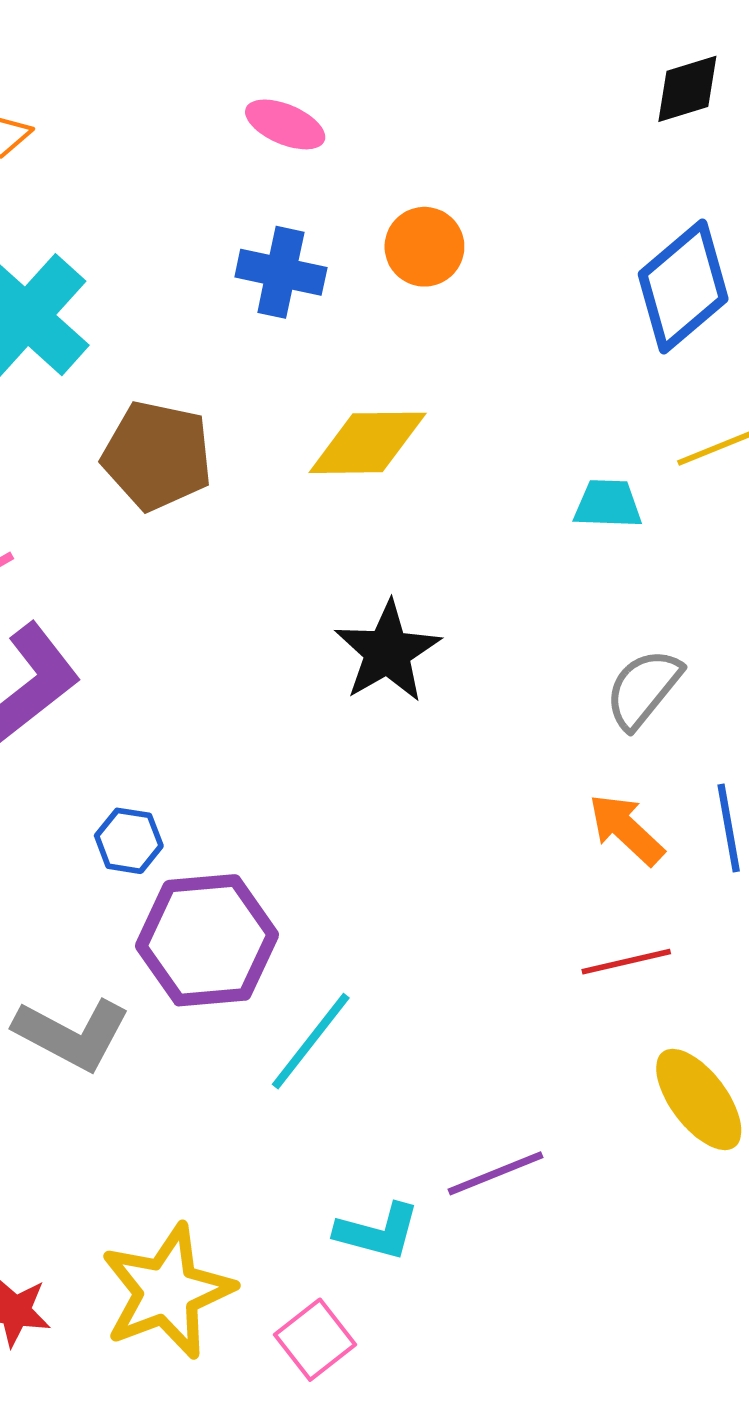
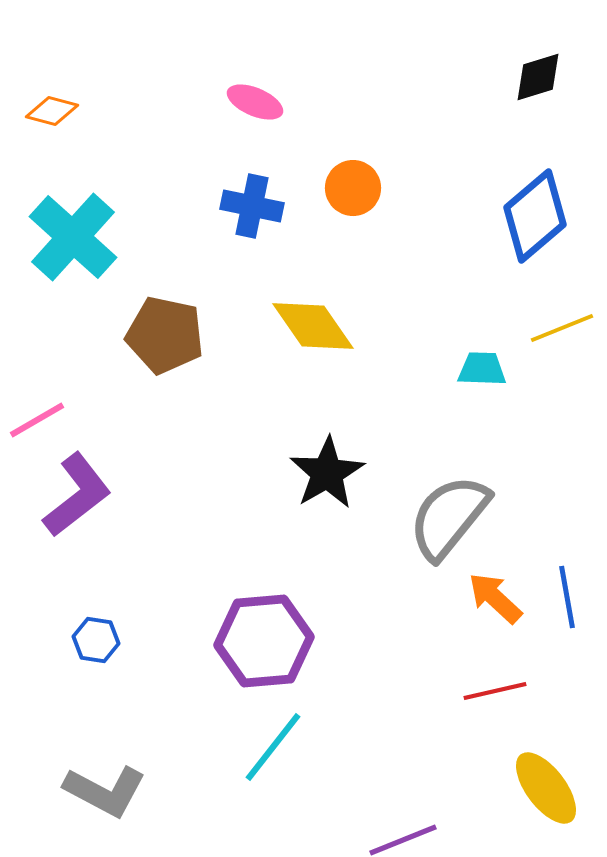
yellow diamond: (368, 443) -> (313, 326), turned 56
gray semicircle: (643, 689) -> (449, 517), moved, size x1.5
blue hexagon: (129, 841) -> (96, 640), moved
purple hexagon: (207, 940) -> (264, 641), moved
gray L-shape: (72, 1034) -> (105, 791), moved

